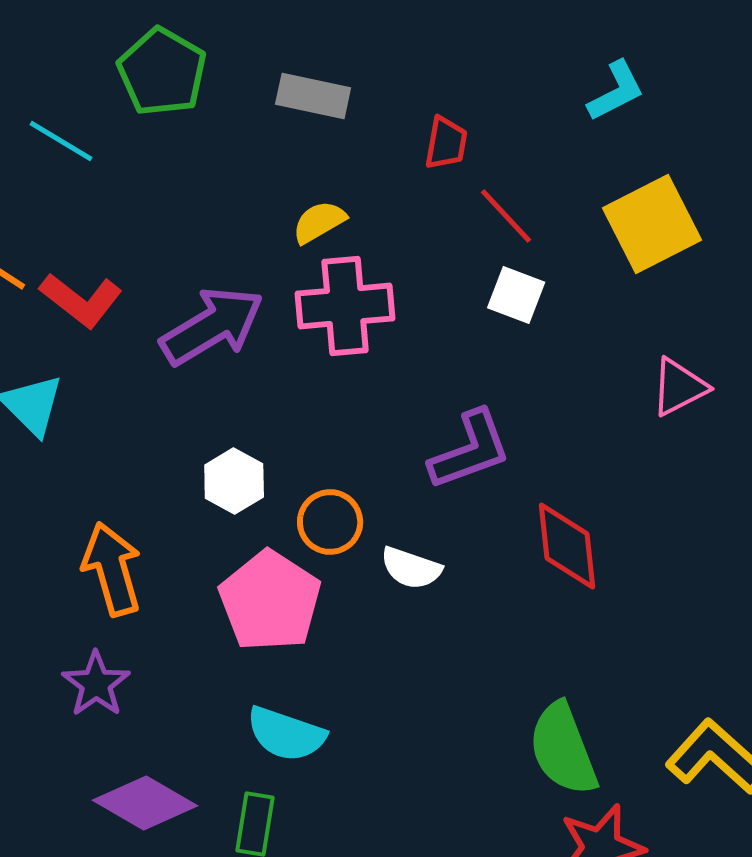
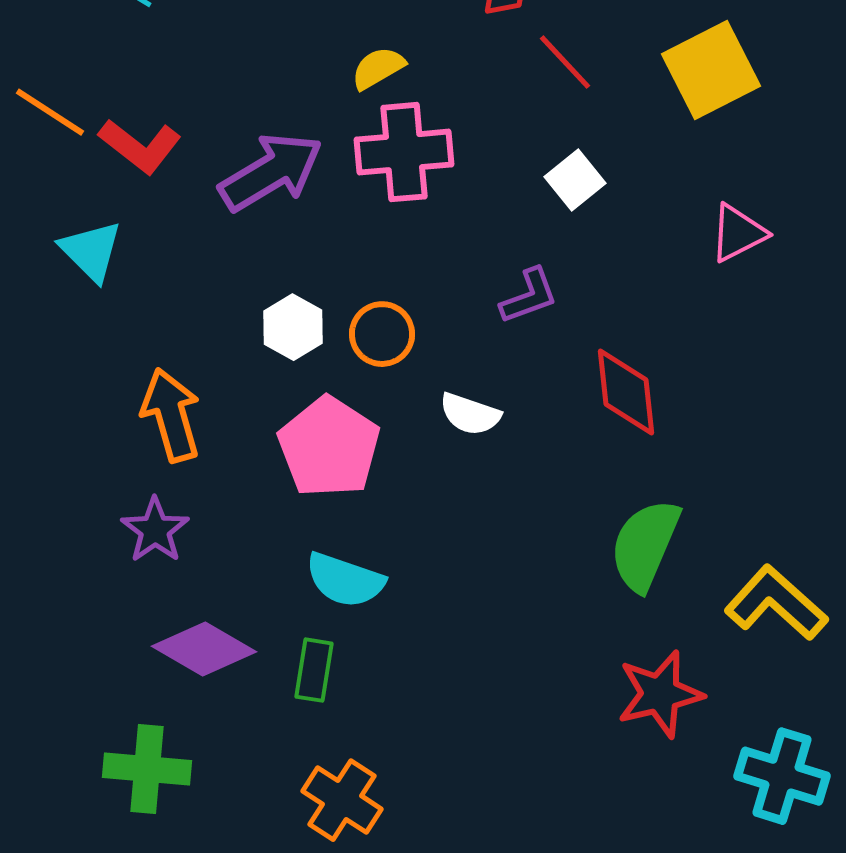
white square: (516, 295) -> (575, 180), moved, turned 30
purple L-shape: (470, 450) -> (529, 296), size x0.7
orange circle: (330, 522) -> (382, 334), moved
green semicircle: (563, 749) -> (645, 545), moved, turned 44

